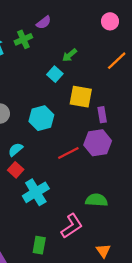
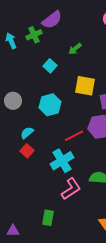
purple semicircle: (44, 22) -> (52, 20), size x1.5
cyan square: (55, 74) -> (50, 66), moved
cyan cross: (36, 192) -> (62, 161), moved
pink L-shape: (72, 226) -> (71, 189), moved

